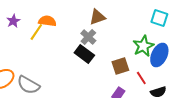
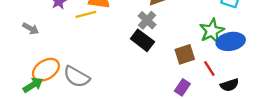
yellow line: (36, 32) -> (86, 14), turned 42
blue ellipse: (159, 55) -> (231, 41), turned 55

